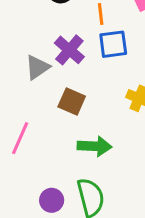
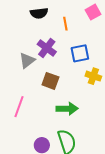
blue square: (113, 44) -> (80, 53), moved

